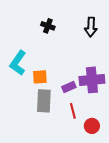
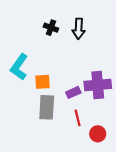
black arrow: (91, 27) -> (79, 29), moved

